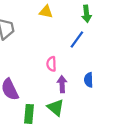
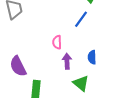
green triangle: (56, 108) -> (81, 83), moved

